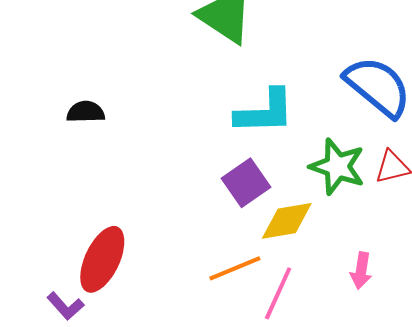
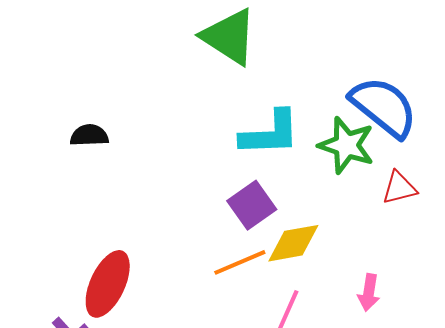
green star: (337, 167) -> (346, 145), moved
orange line: (235, 268) -> (240, 262), moved

